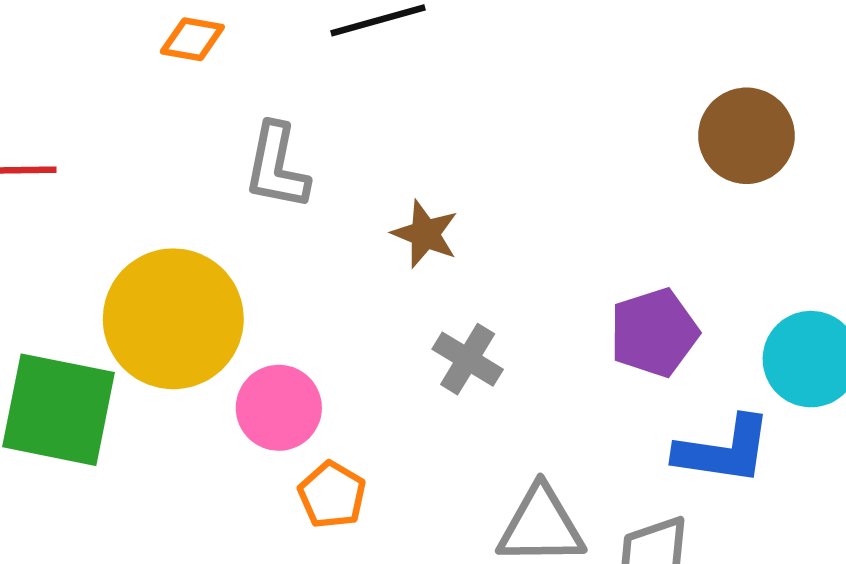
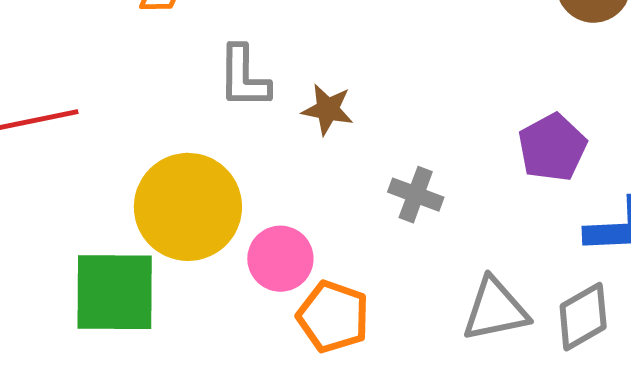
brown star: (425, 234) -> (328, 109), moved
orange pentagon: (332, 495) -> (333, 317), size x1.4

